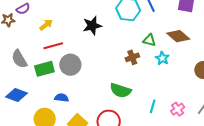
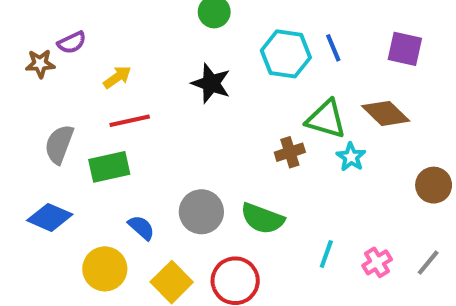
black star: (92, 26) -> (211, 83), turned 30
green triangle: (149, 40) -> (326, 119), size x1.5
gray semicircle: (19, 59) -> (59, 144), turned 48
gray circle: (70, 65) -> (201, 212), moved
blue semicircle: (62, 98) -> (141, 228), turned 32

